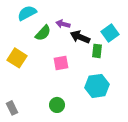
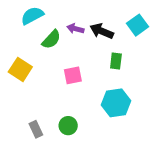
cyan square: (110, 33) -> (138, 25), moved
black arrow: (80, 37) -> (102, 31), moved
gray rectangle: (12, 108) -> (36, 129), moved

